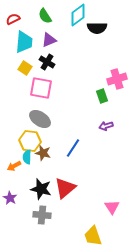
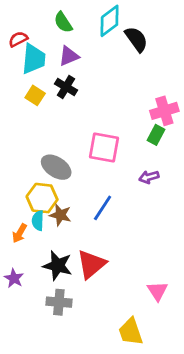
red semicircle: (13, 19) -> (18, 39), moved
black semicircle: (97, 28) -> (136, 39), turned -126
pink square: (41, 88) -> (104, 147), moved
green rectangle: (102, 96) -> (156, 135), moved, turned 48
orange arrow: (14, 166) -> (20, 233), turned -32

